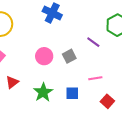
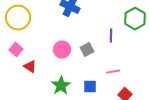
purple line: (93, 42) -> (111, 36), turned 56
red triangle: (12, 82) -> (30, 67), moved, turned -48

